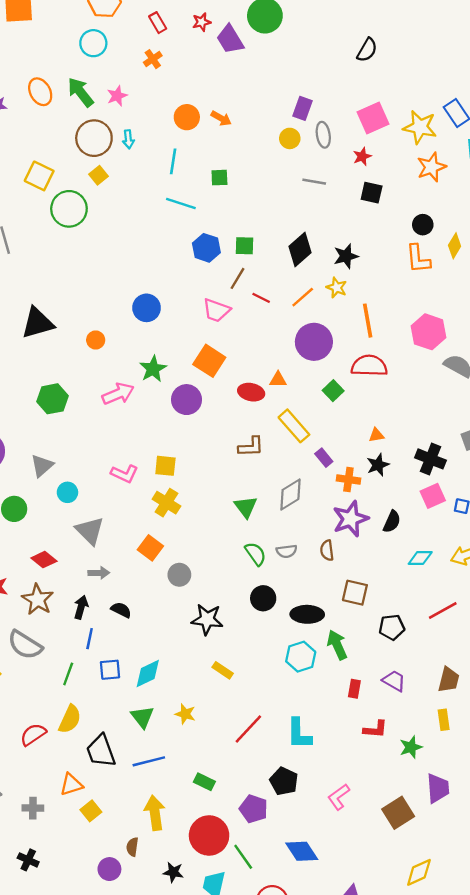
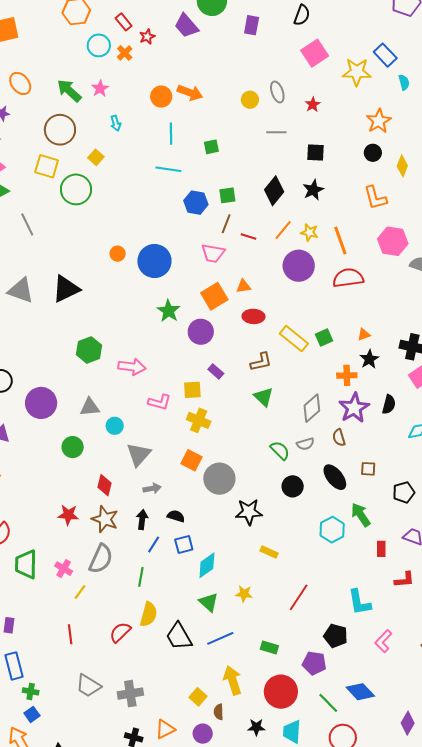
red star: (202, 22) -> (147, 37), moved
cyan circle: (93, 43) -> (99, 45), moved
orange ellipse: (40, 92) -> (20, 83), moved
purple rectangle: (303, 108) -> (252, 25), moved
orange arrow: (221, 118) -> (190, 93), size x1.4
pink square: (373, 118) -> (315, 53), moved
brown circle: (94, 138) -> (60, 130), moved
cyan line: (173, 161) -> (171, 134), moved
orange star: (431, 167) -> (379, 121), moved
green square: (219, 178) -> (211, 147), moved
black square: (372, 193) -> (316, 152), moved
orange L-shape: (418, 259) -> (375, 198), moved
yellow star: (337, 288) -> (309, 232), moved
blue circle: (147, 308) -> (154, 261), size x1.4
orange circle: (96, 340) -> (118, 254), moved
orange square: (209, 361) -> (214, 296), turned 36
orange triangle: (278, 380) -> (243, 286), moved
green square: (333, 391) -> (324, 338), moved, turned 30
pink arrow: (118, 394) -> (132, 367), moved, turned 40
purple rectangle: (324, 458) -> (216, 371), moved
gray triangle: (42, 466) -> (90, 407), turned 45
gray diamond: (290, 495) -> (312, 408), moved
green triangle: (246, 507) -> (264, 397), moved
gray triangle: (90, 531) -> (139, 455), turned 36
red diamond: (44, 560) -> (105, 485), turned 75
gray circle: (179, 575) -> (219, 479), size x1.6
brown square: (355, 593) -> (368, 469), size x0.7
black ellipse: (307, 614) -> (335, 477), moved, turned 60
blue line: (90, 639) -> (154, 544), turned 30
gray semicircle: (25, 645) -> (101, 559), turned -88
blue square: (110, 670) -> (184, 544), moved
cyan L-shape: (299, 734) -> (359, 602), moved
orange triangle: (71, 785) -> (165, 729), moved
gray cross: (33, 808) -> (130, 694), size x1.4
yellow square: (91, 811) -> (198, 697), moved
green line: (243, 857) -> (328, 703), moved

